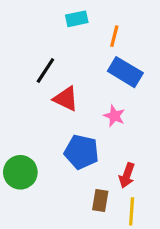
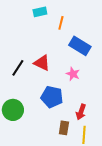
cyan rectangle: (77, 19) -> (40, 12), moved
orange line: (114, 36) -> (61, 23), moved
black line: (45, 70) -> (18, 68), moved

